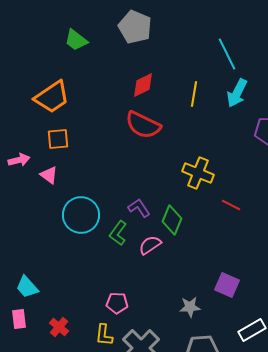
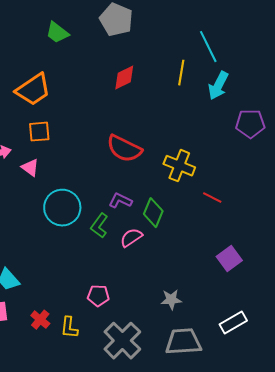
yellow line: (194, 94) -> (181, 73), moved
red semicircle: (143, 125) -> (124, 149), moved
purple L-shape: (139, 208) -> (120, 201), turned -30
purple square: (227, 285) -> (229, 259), moved, turned 30
yellow L-shape: (104, 335) -> (69, 328), moved

